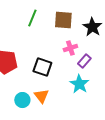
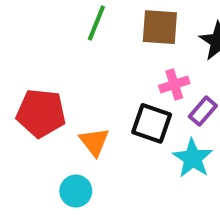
black square: (42, 67) -> (152, 123), moved
orange triangle: (41, 96) -> (94, 142), moved

